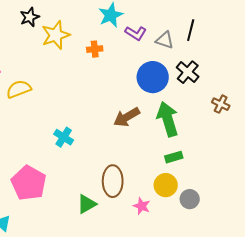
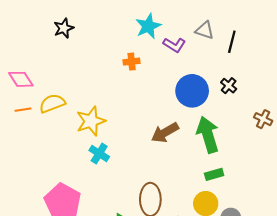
yellow star: (56, 35) -> (91, 121), moved
gray triangle: (165, 40) -> (205, 30), moved
black cross: (188, 72) -> (229, 86), size x0.7

